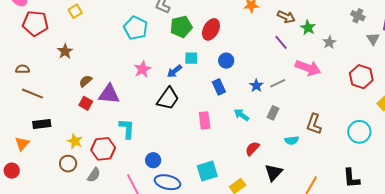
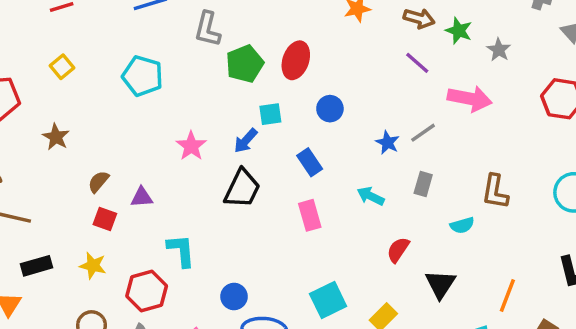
cyan pentagon: (136, 28) -> (143, 76), moved
blue rectangle: (219, 87) -> (310, 162), moved
purple triangle: (109, 94) -> (142, 197), size x0.6
yellow star: (75, 141) -> (93, 266), moved

